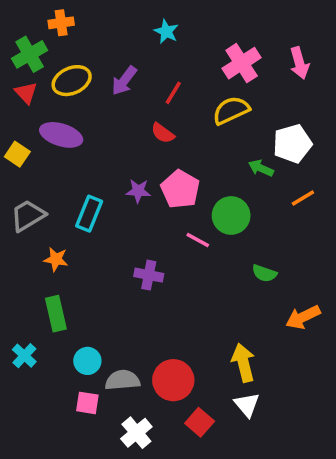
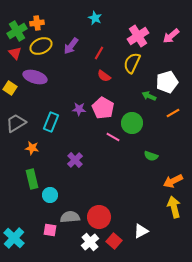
orange cross: (61, 23) -> (37, 23), moved
pink arrow: (299, 63) -> (171, 36), turned 66
yellow semicircle: (231, 110) -> (132, 63), turned -40
red semicircle: (163, 133) -> (104, 76), moved
purple cross: (149, 275) -> (75, 160), moved, turned 35
cyan cross: (24, 356) -> (14, 238), moved, size x1.5
cyan circle: (87, 361) -> (50, 195), moved
yellow arrow: (243, 363) -> (174, 207), moved
white triangle: (247, 405) -> (141, 231), turned 42
white cross: (136, 433) -> (90, 242), moved

